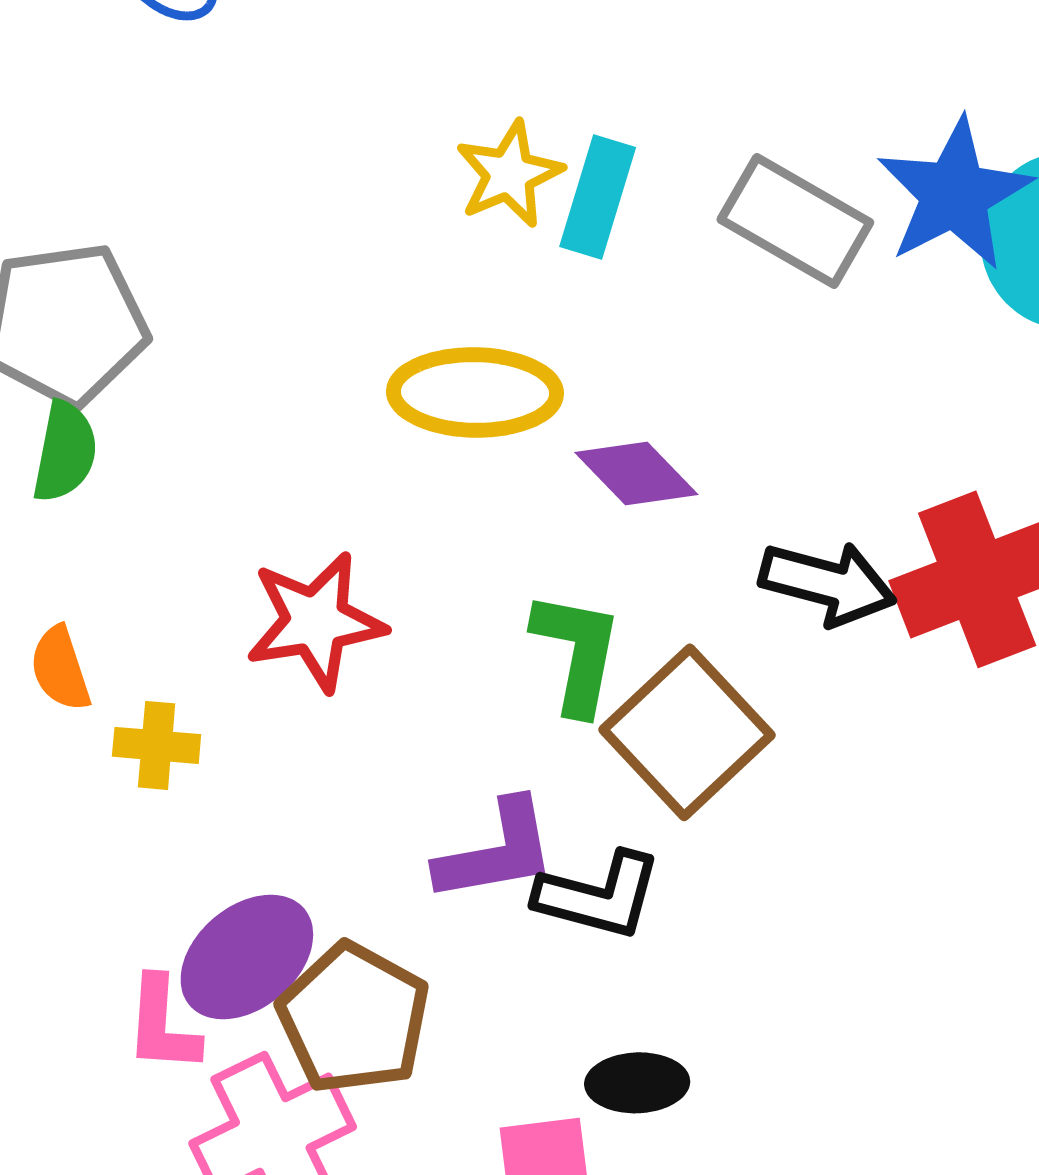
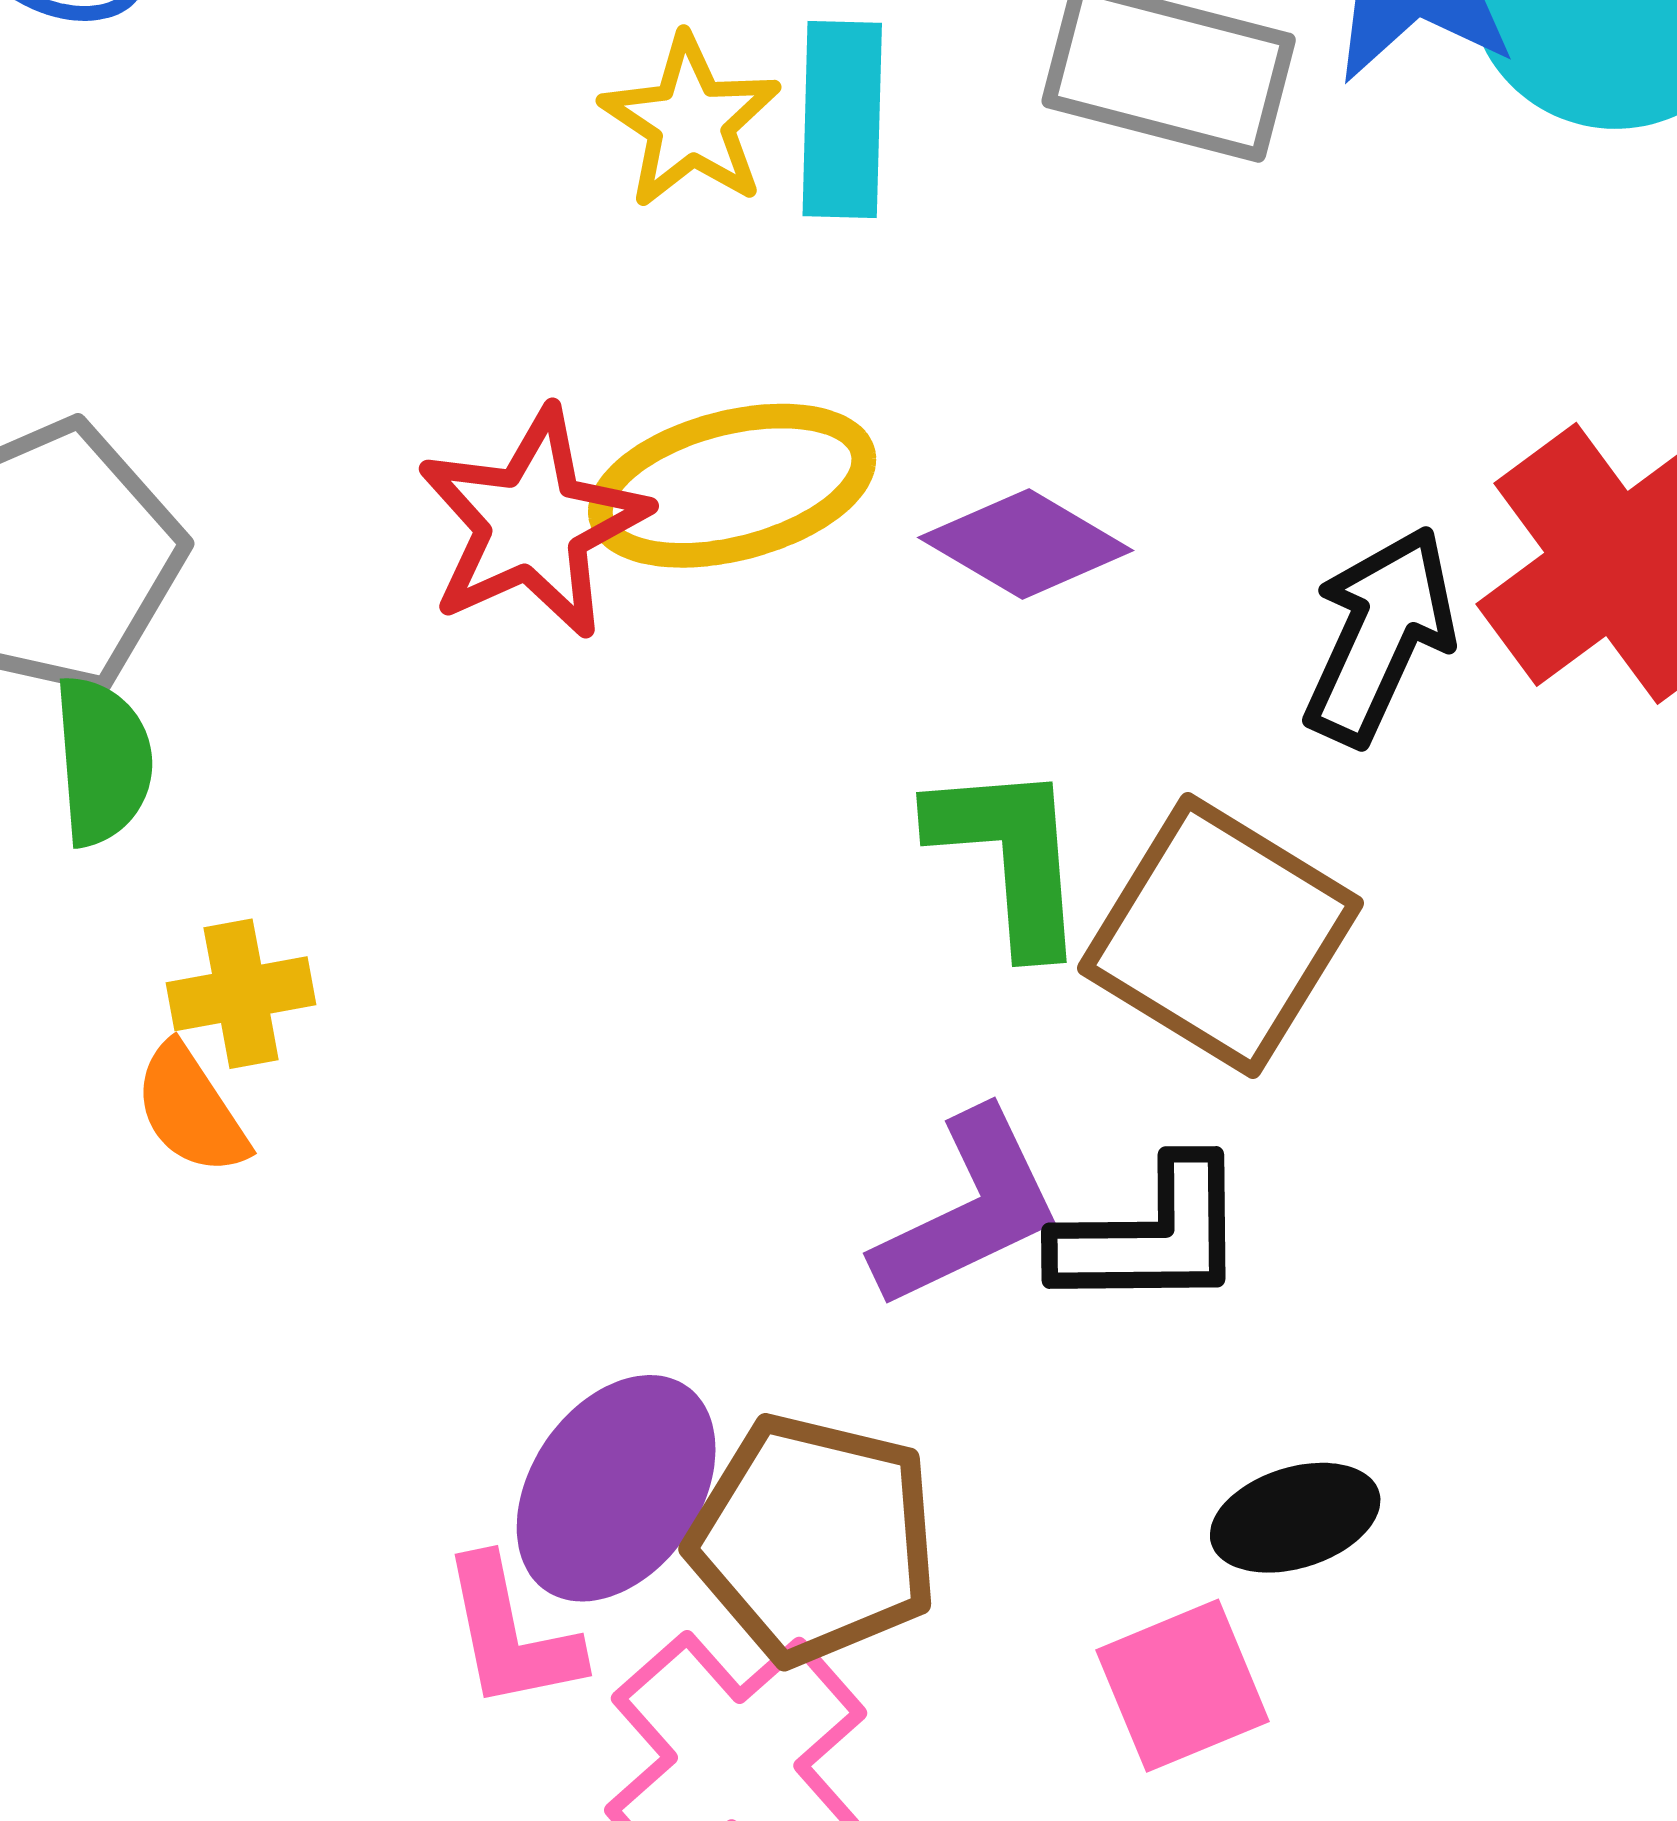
black arrow: (828, 583) -> (1380, 635), turned -65
red star: (316, 622) -> (533, 523), moved
yellow cross: (157, 745) -> (241, 994), moved

